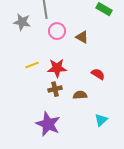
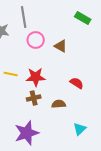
yellow line: (32, 65) -> (11, 74), turned 32
purple star: (48, 124) -> (27, 133), turned 30

